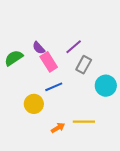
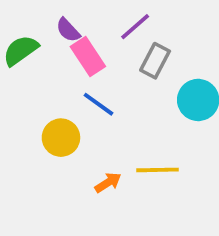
blue line: (54, 87) -> (99, 104), turned 60

